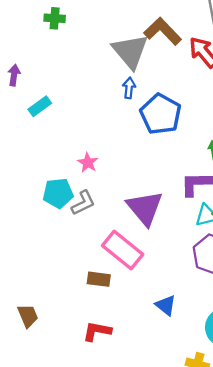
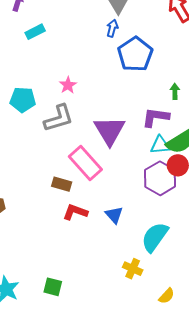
cyan pentagon: (58, 193) -> (23, 100), moved
gray L-shape: (83, 203) -> (59, 118), size x1.4
red L-shape: (97, 331) -> (75, 212), moved

